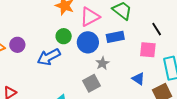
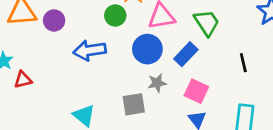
green circle: (64, 36) -> (115, 15), moved
blue rectangle: (115, 37) -> (186, 54), turned -54
pink square: (148, 50) -> (196, 91), moved

